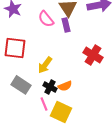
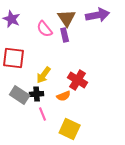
red cross: (93, 55) -> (78, 80), moved
black cross: (50, 87) -> (37, 94), moved, turned -32
yellow square: (61, 112) -> (70, 129), moved

